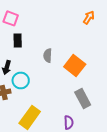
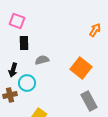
orange arrow: (89, 17) -> (95, 30), moved
gray semicircle: (48, 55) -> (42, 60), moved, turned 72

